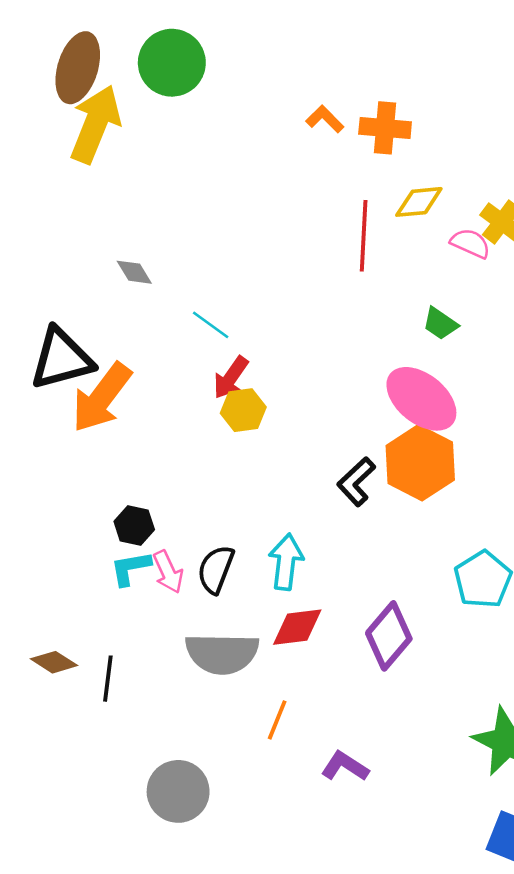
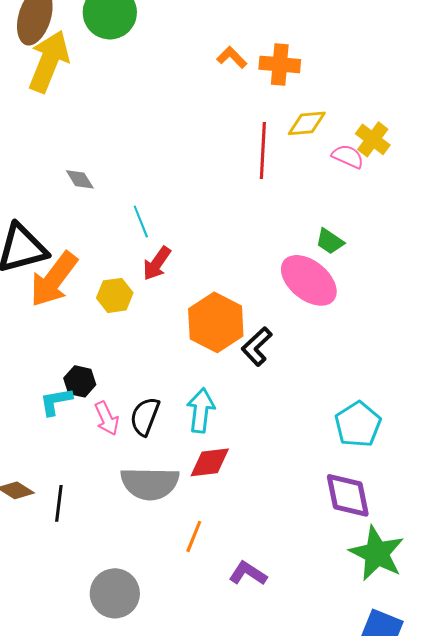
green trapezoid: (440, 324) -> (330, 241), moved
cyan line: (211, 325) -> (141, 221), turned 32
yellow hexagon: (243, 410) -> (115, 295), moved
orange hexagon: (420, 463) -> (216, 322), moved
cyan L-shape: (130, 568) -> (56, 401), moved
purple diamond: (389, 636) -> (348, 495), moved, turned -52

